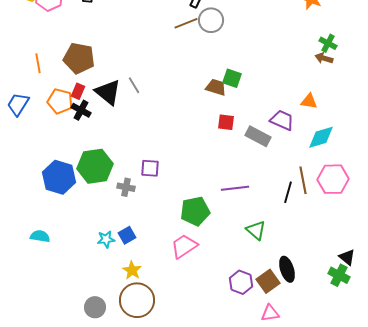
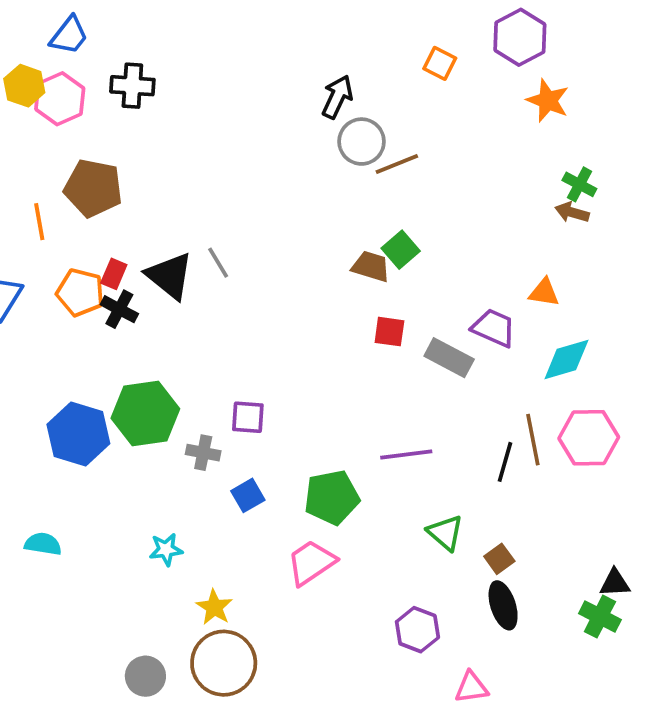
brown line: (186, 23) -> (397, 164), moved
brown pentagon: (79, 58) -> (93, 188), moved
green square: (232, 78) -> (401, 250), turned 30
blue square: (127, 235) -> (248, 495), moved
black triangle: (347, 257) -> (615, 583), turned -42
brown square: (268, 281) -> (499, 559), moved, size x0.7

